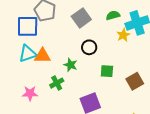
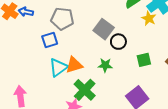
gray square: (81, 18) -> (104, 29), moved
blue square: (28, 26) -> (50, 40), size x0.7
green cross: (57, 83) -> (85, 90), moved, size x1.5

